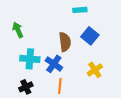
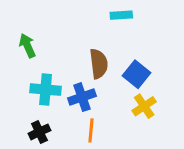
blue square: (90, 36) -> (137, 74), moved
blue cross: (54, 64) -> (82, 97), turned 36

